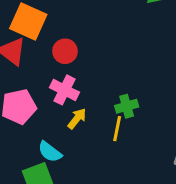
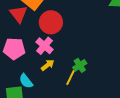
red circle: (65, 51) -> (51, 22), size x1.5
green cross: (127, 106) -> (80, 65), turned -32

